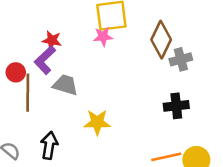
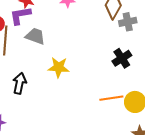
purple L-shape: (45, 60) -> (20, 16), turned 30
black cross: (176, 106) -> (122, 58), turned -30

